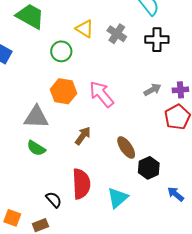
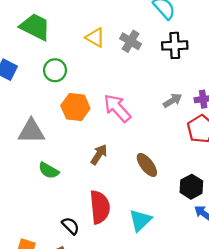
green circle: (61, 51) -> (55, 70), moved
gray triangle: (36, 117) -> (31, 131), moved
black hexagon: (149, 168) -> (191, 187), moved

